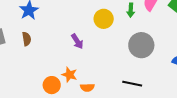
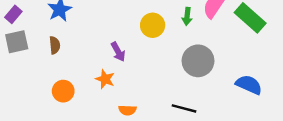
orange star: (69, 75) -> (105, 79), moved
orange circle: (52, 85) -> (63, 91), moved

